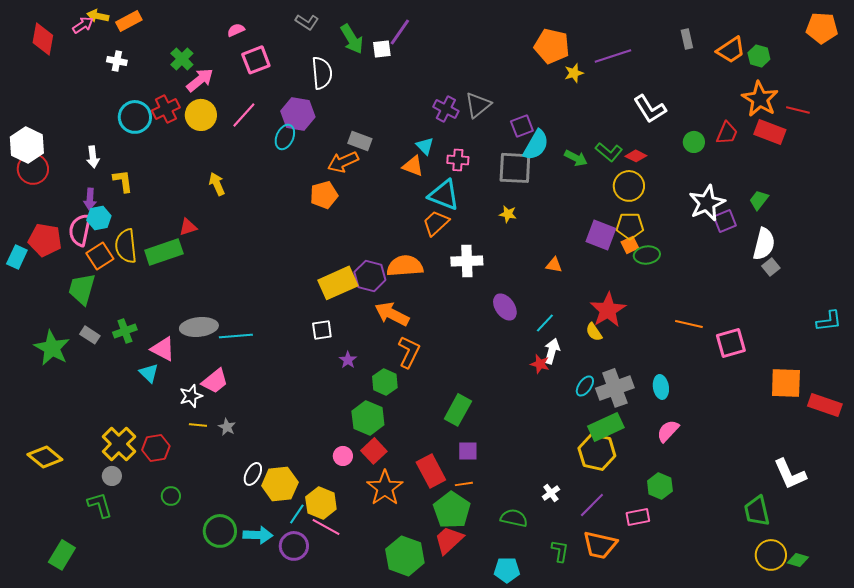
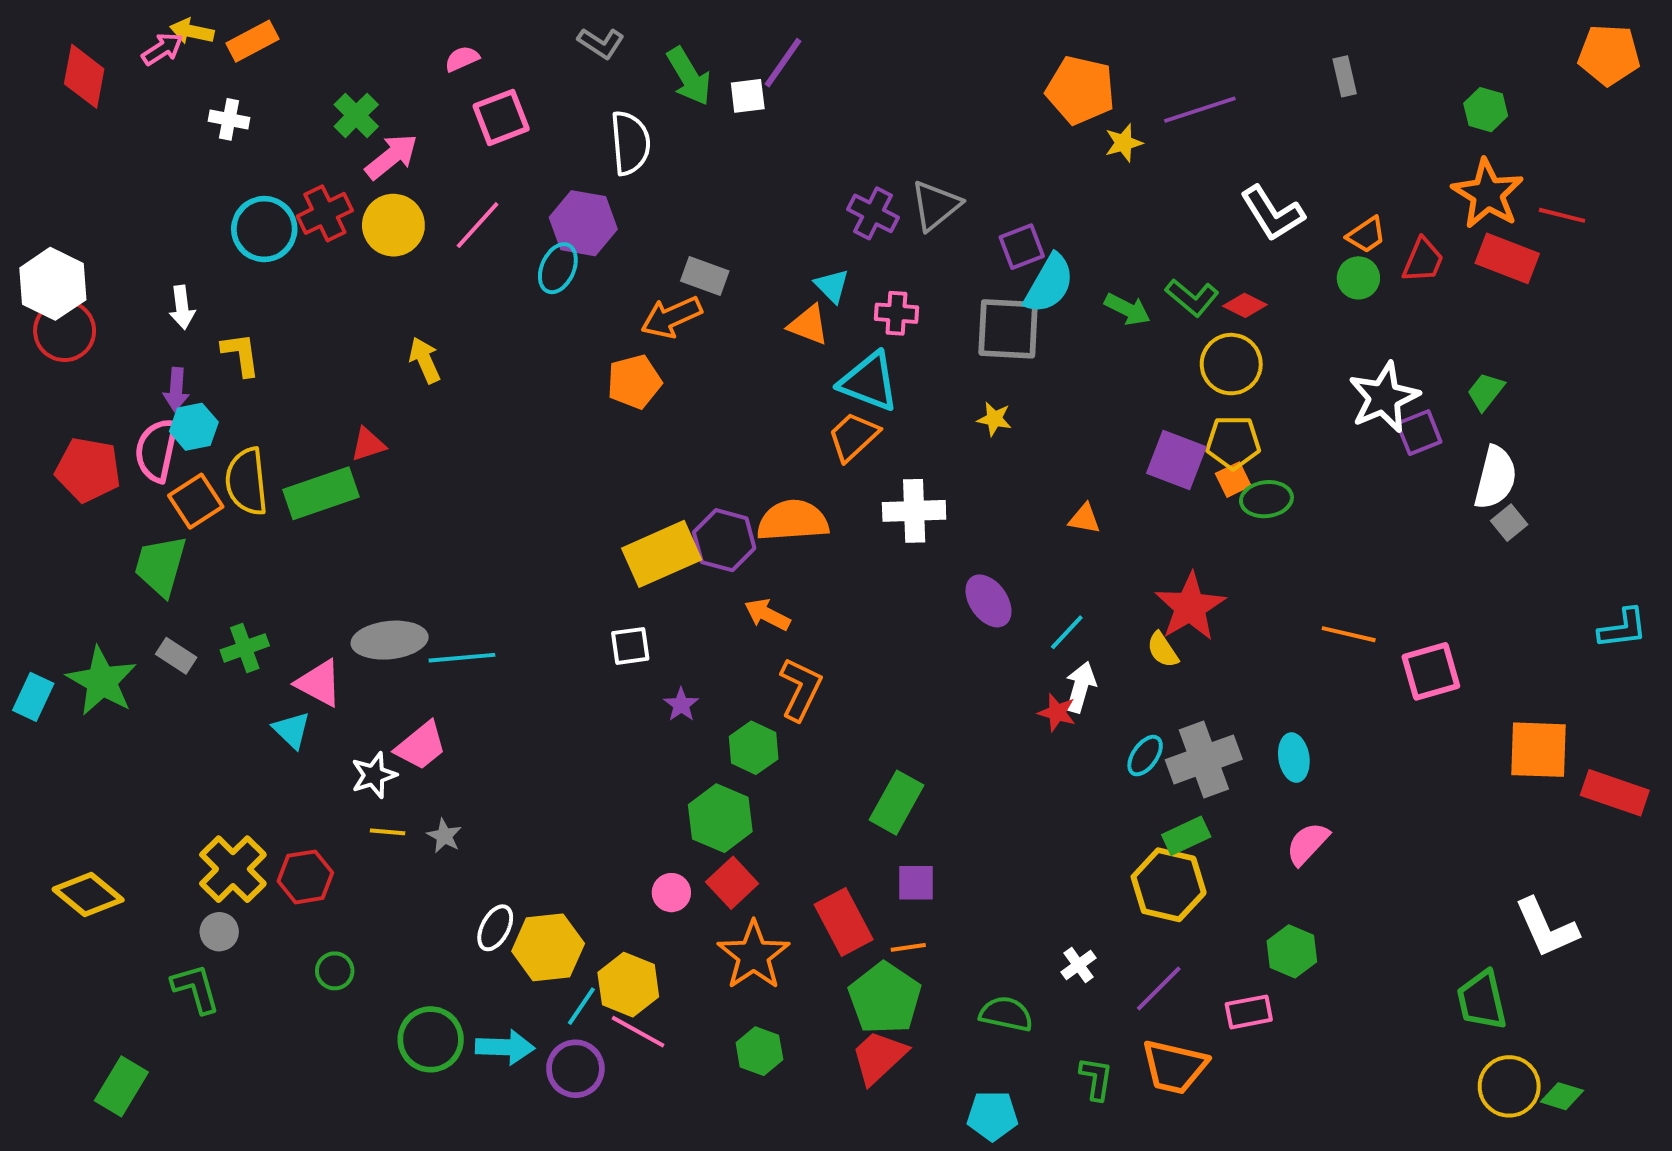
orange trapezoid: (731, 50) -> (1366, 235), moved, size x0.7
cyan rectangle: (17, 257) -> (33, 697), moved
orange arrow: (392, 314) -> (767, 615), size x0.7
green rectangle: (606, 427) -> (1186, 836), size x0.7
green hexagon: (405, 556) -> (759, 1051), moved, size x0.6

